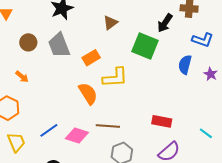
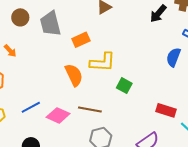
green square: (145, 46) -> (124, 86), moved, size x0.6
red rectangle: (162, 121) -> (166, 110), moved

